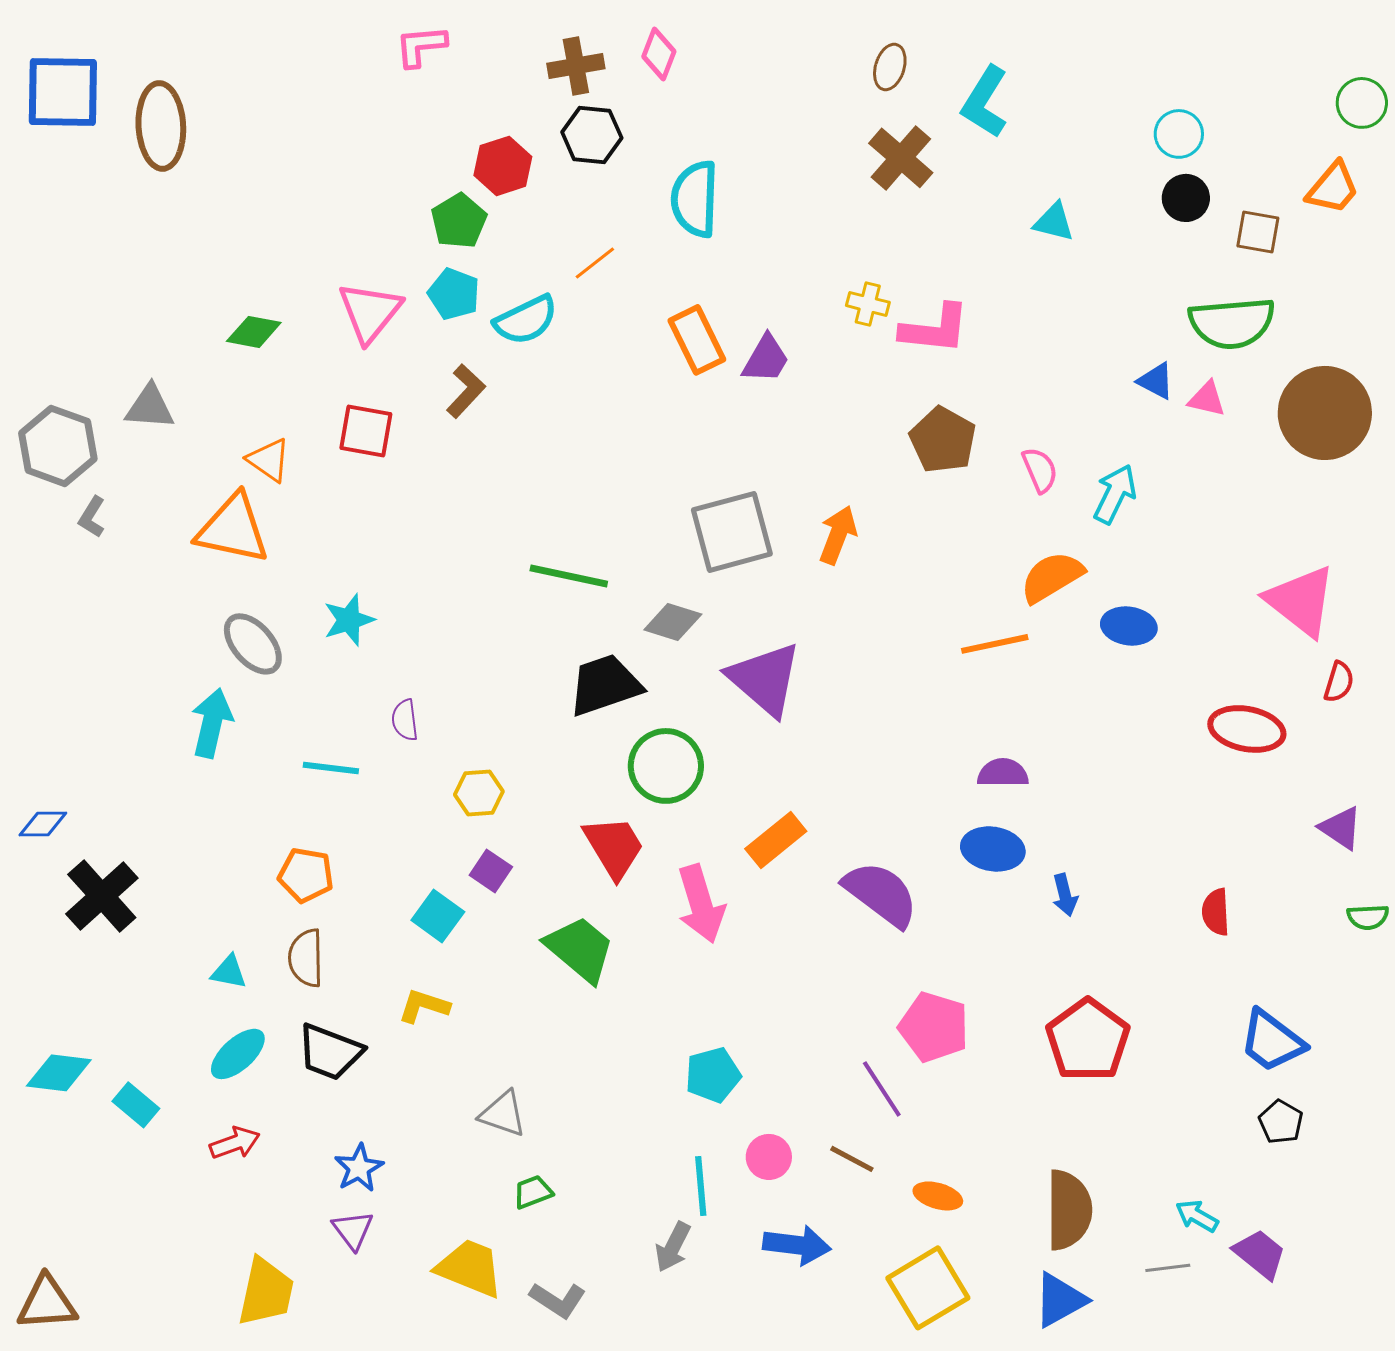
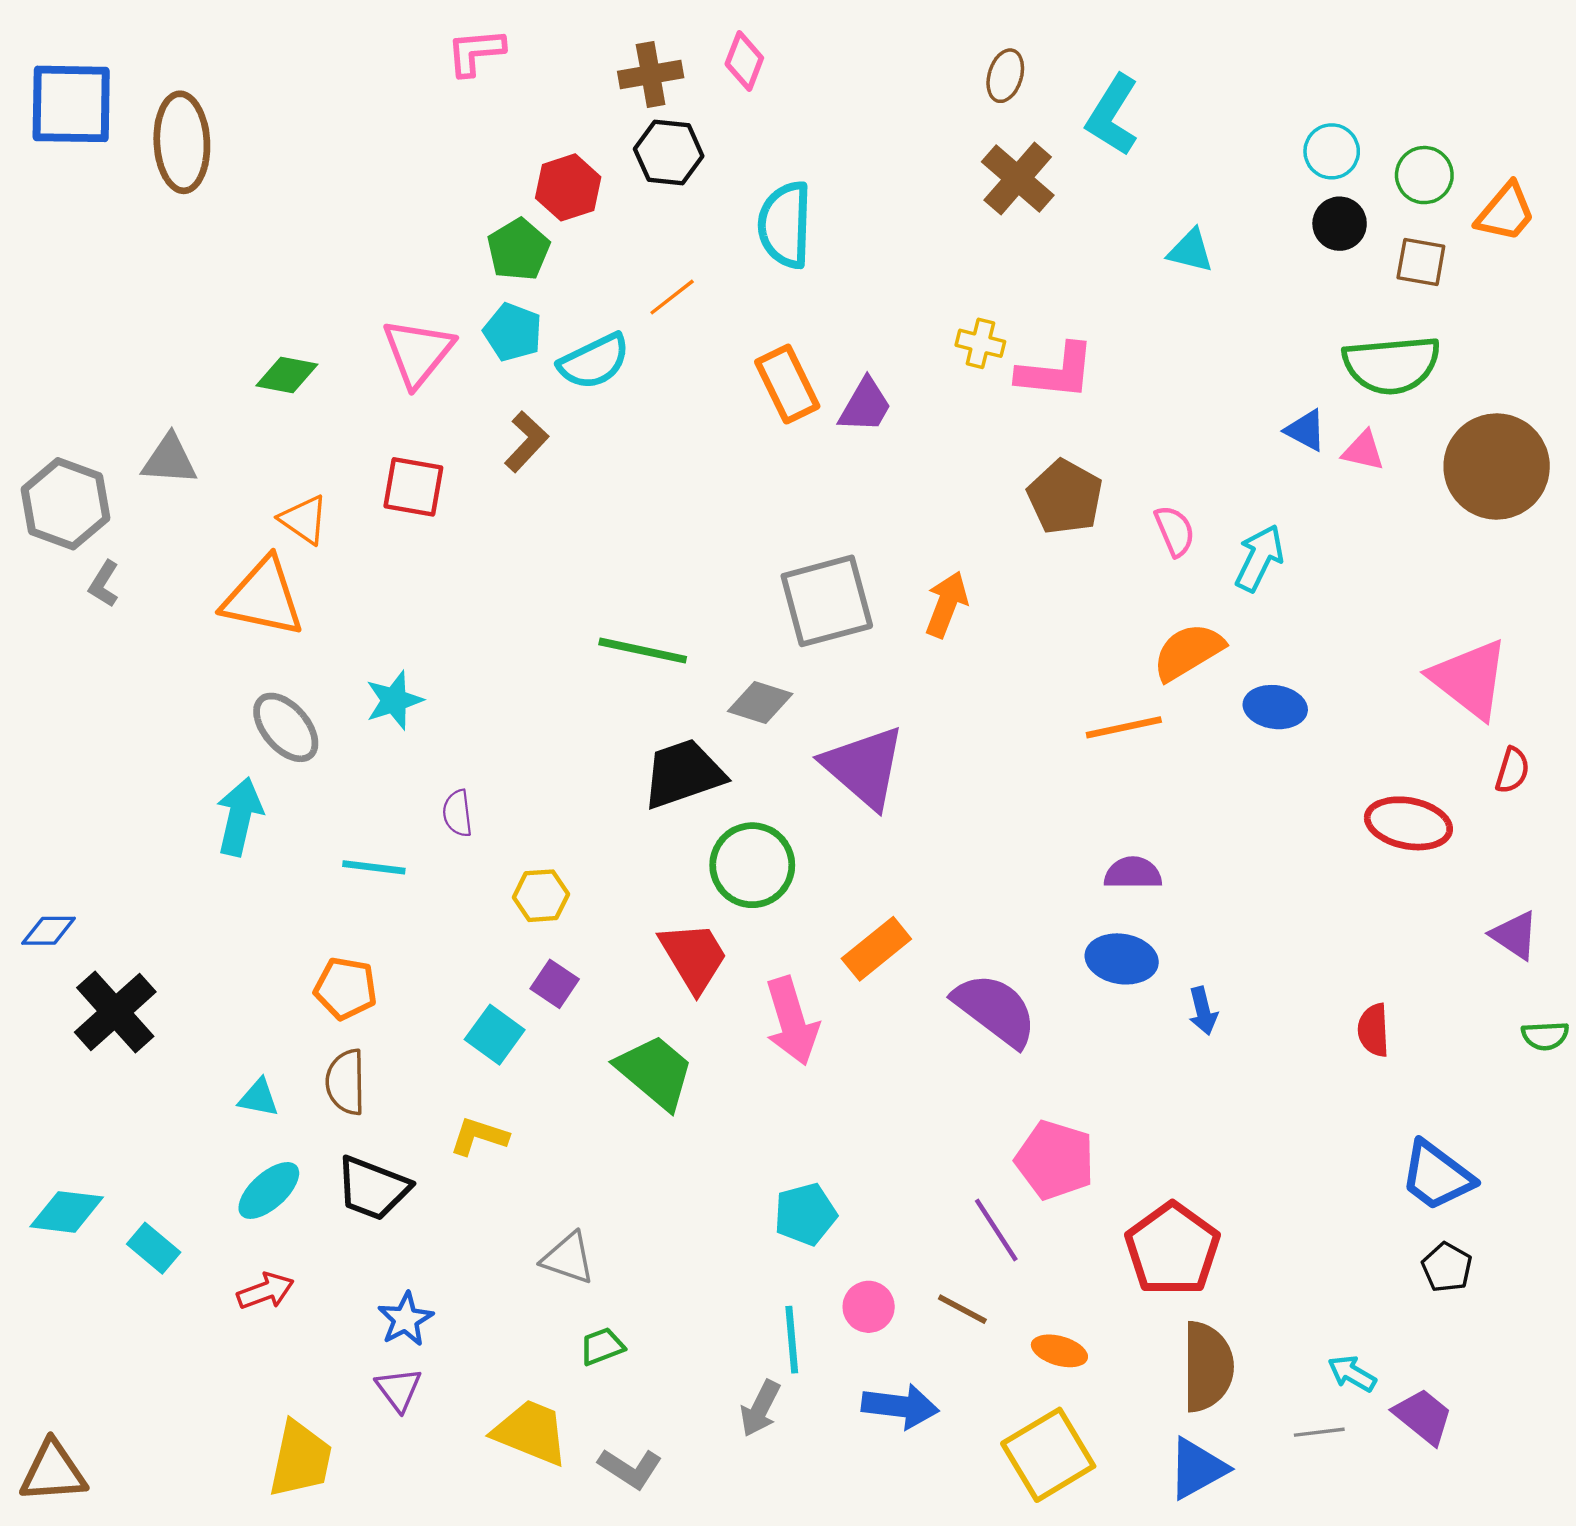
green circle: (1362, 103) -> (1424, 175), moved
red pentagon: (1088, 1040) -> (1172, 1249), moved

